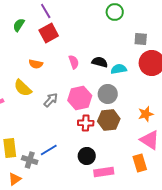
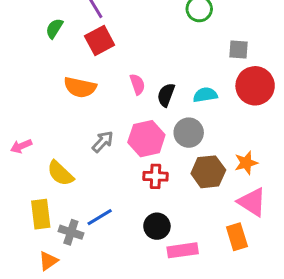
black semicircle: (100, 62) -> (166, 95), moved, turned -84
orange semicircle: (36, 64) -> (80, 87), size x1.5
yellow semicircle: (23, 88) -> (60, 173), moved
brown hexagon: (109, 120) -> (208, 172), moved

